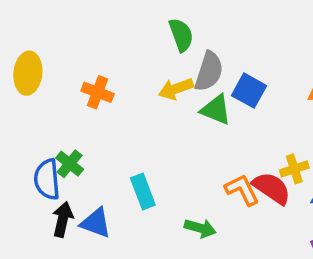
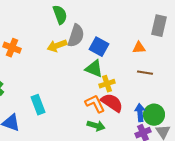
green triangle: (216, 110) -> (94, 69), moved
yellow cross: (294, 169) -> (107, 84), moved
green arrow: (200, 228) -> (96, 126), moved

